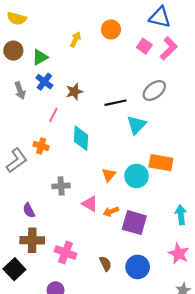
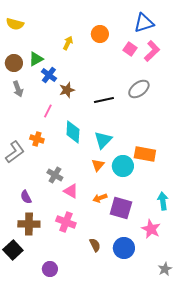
blue triangle: (160, 17) -> (144, 23), turned -30
brown circle: (13, 51) -> (14, 63), moved
blue cross: (44, 82) -> (49, 75), moved
cyan triangle: (137, 125) -> (103, 140), moved
gray cross: (61, 186) -> (55, 175), turned 35
pink triangle: (90, 204) -> (71, 191), moved
pink cross: (65, 253) -> (66, 222), moved
pink star: (179, 254) -> (151, 229), moved

